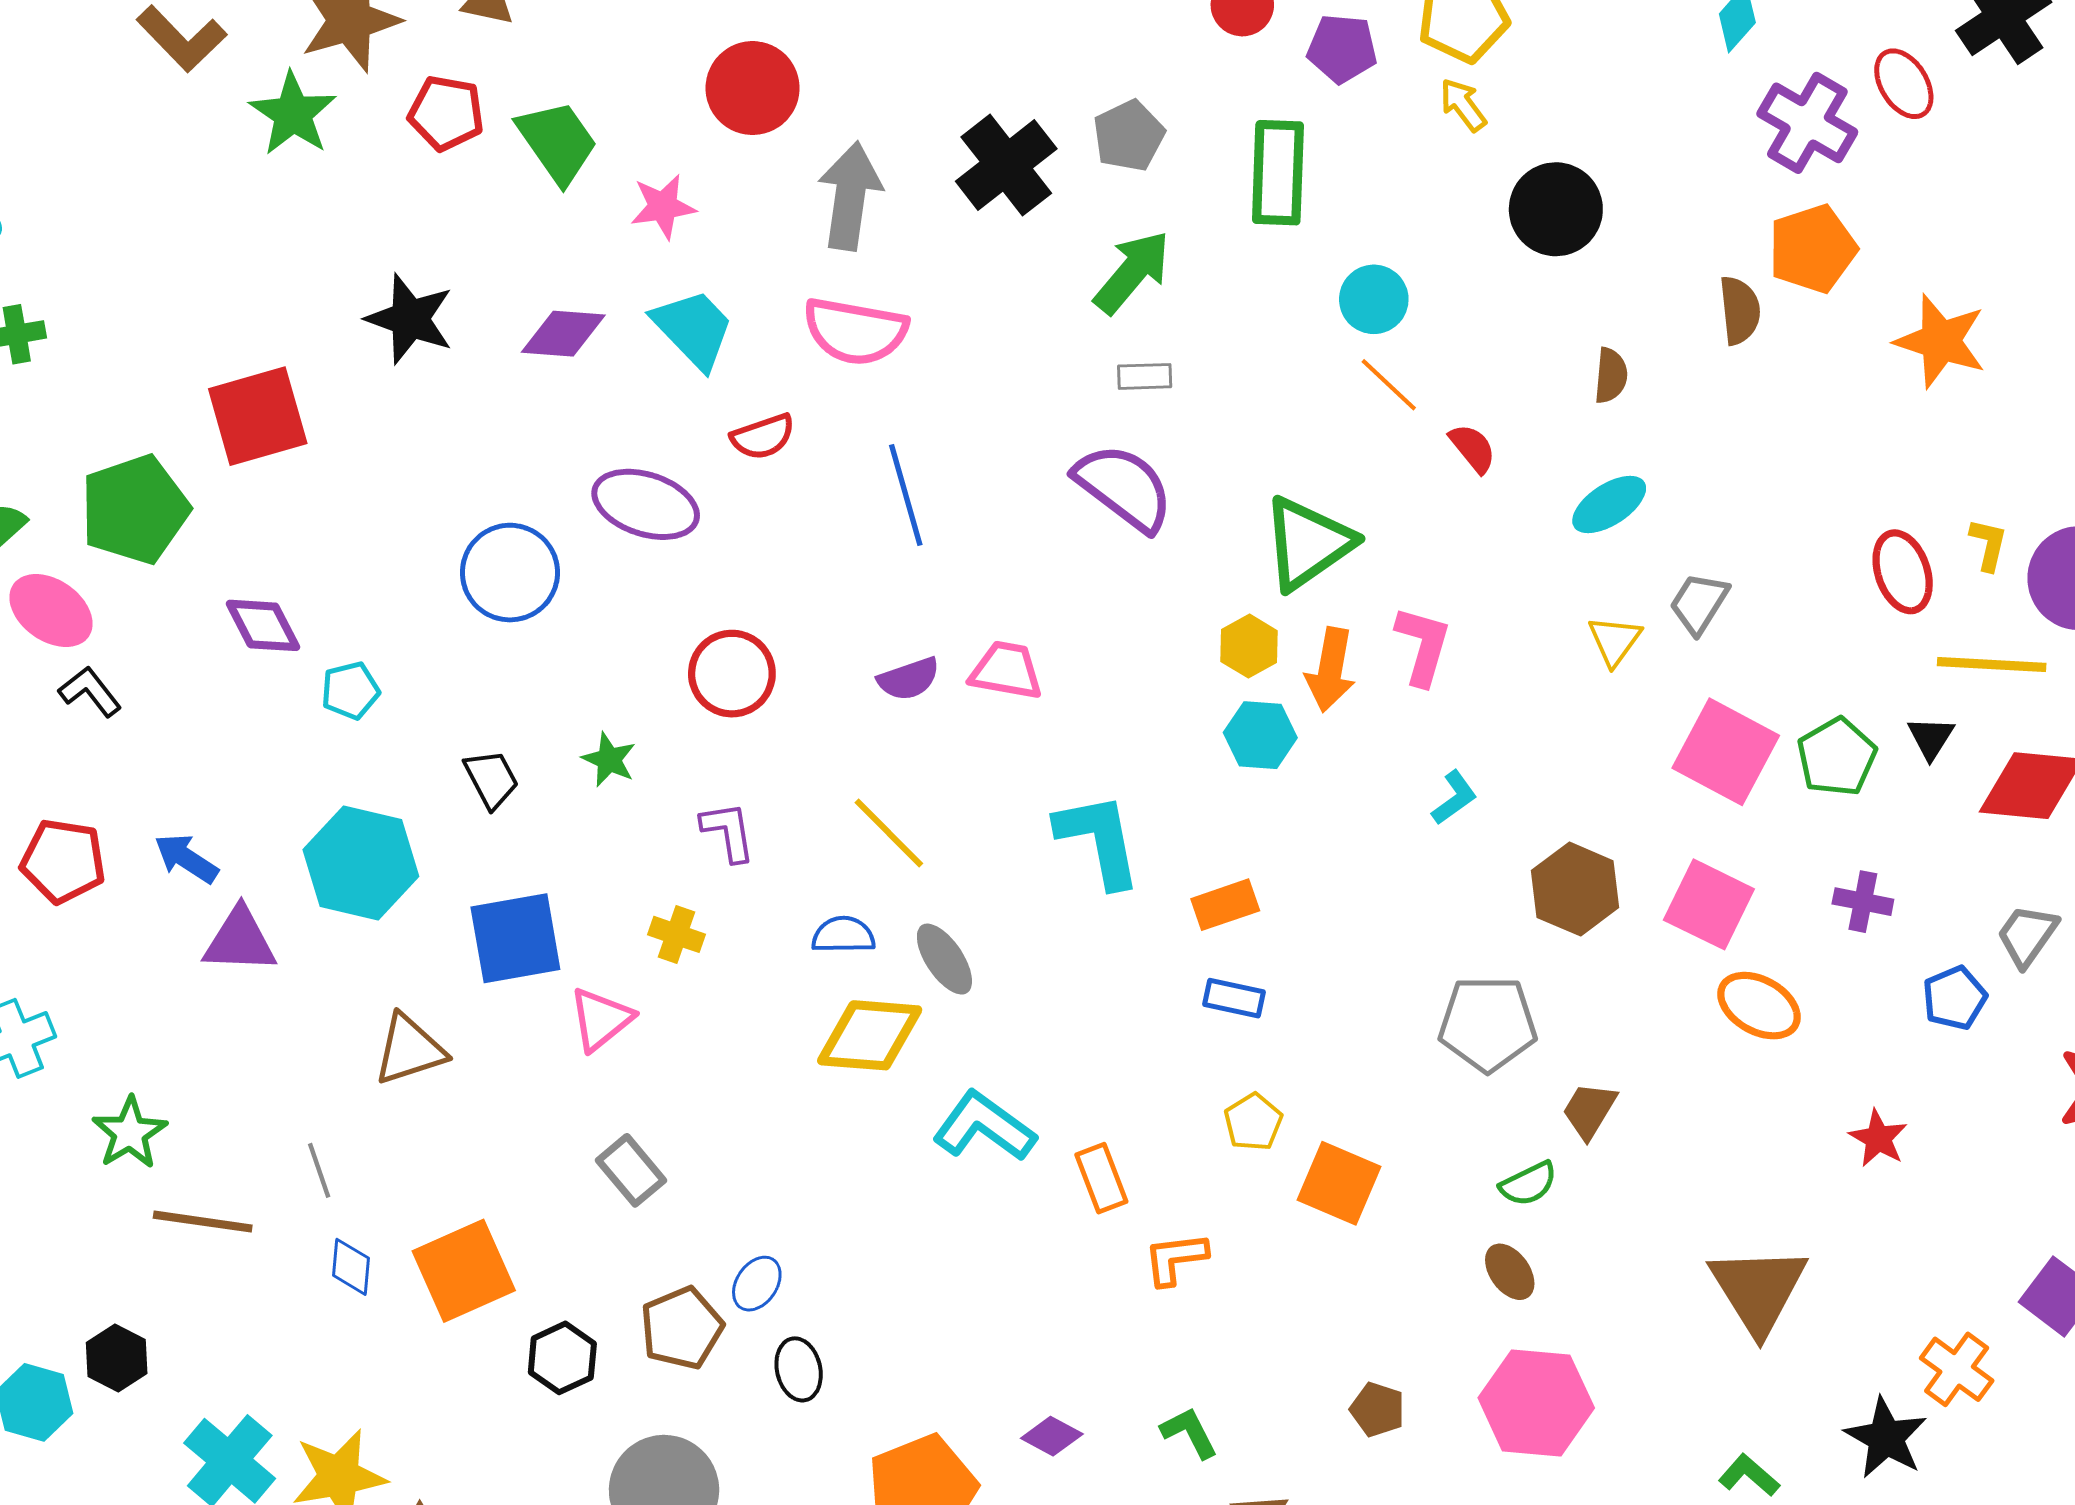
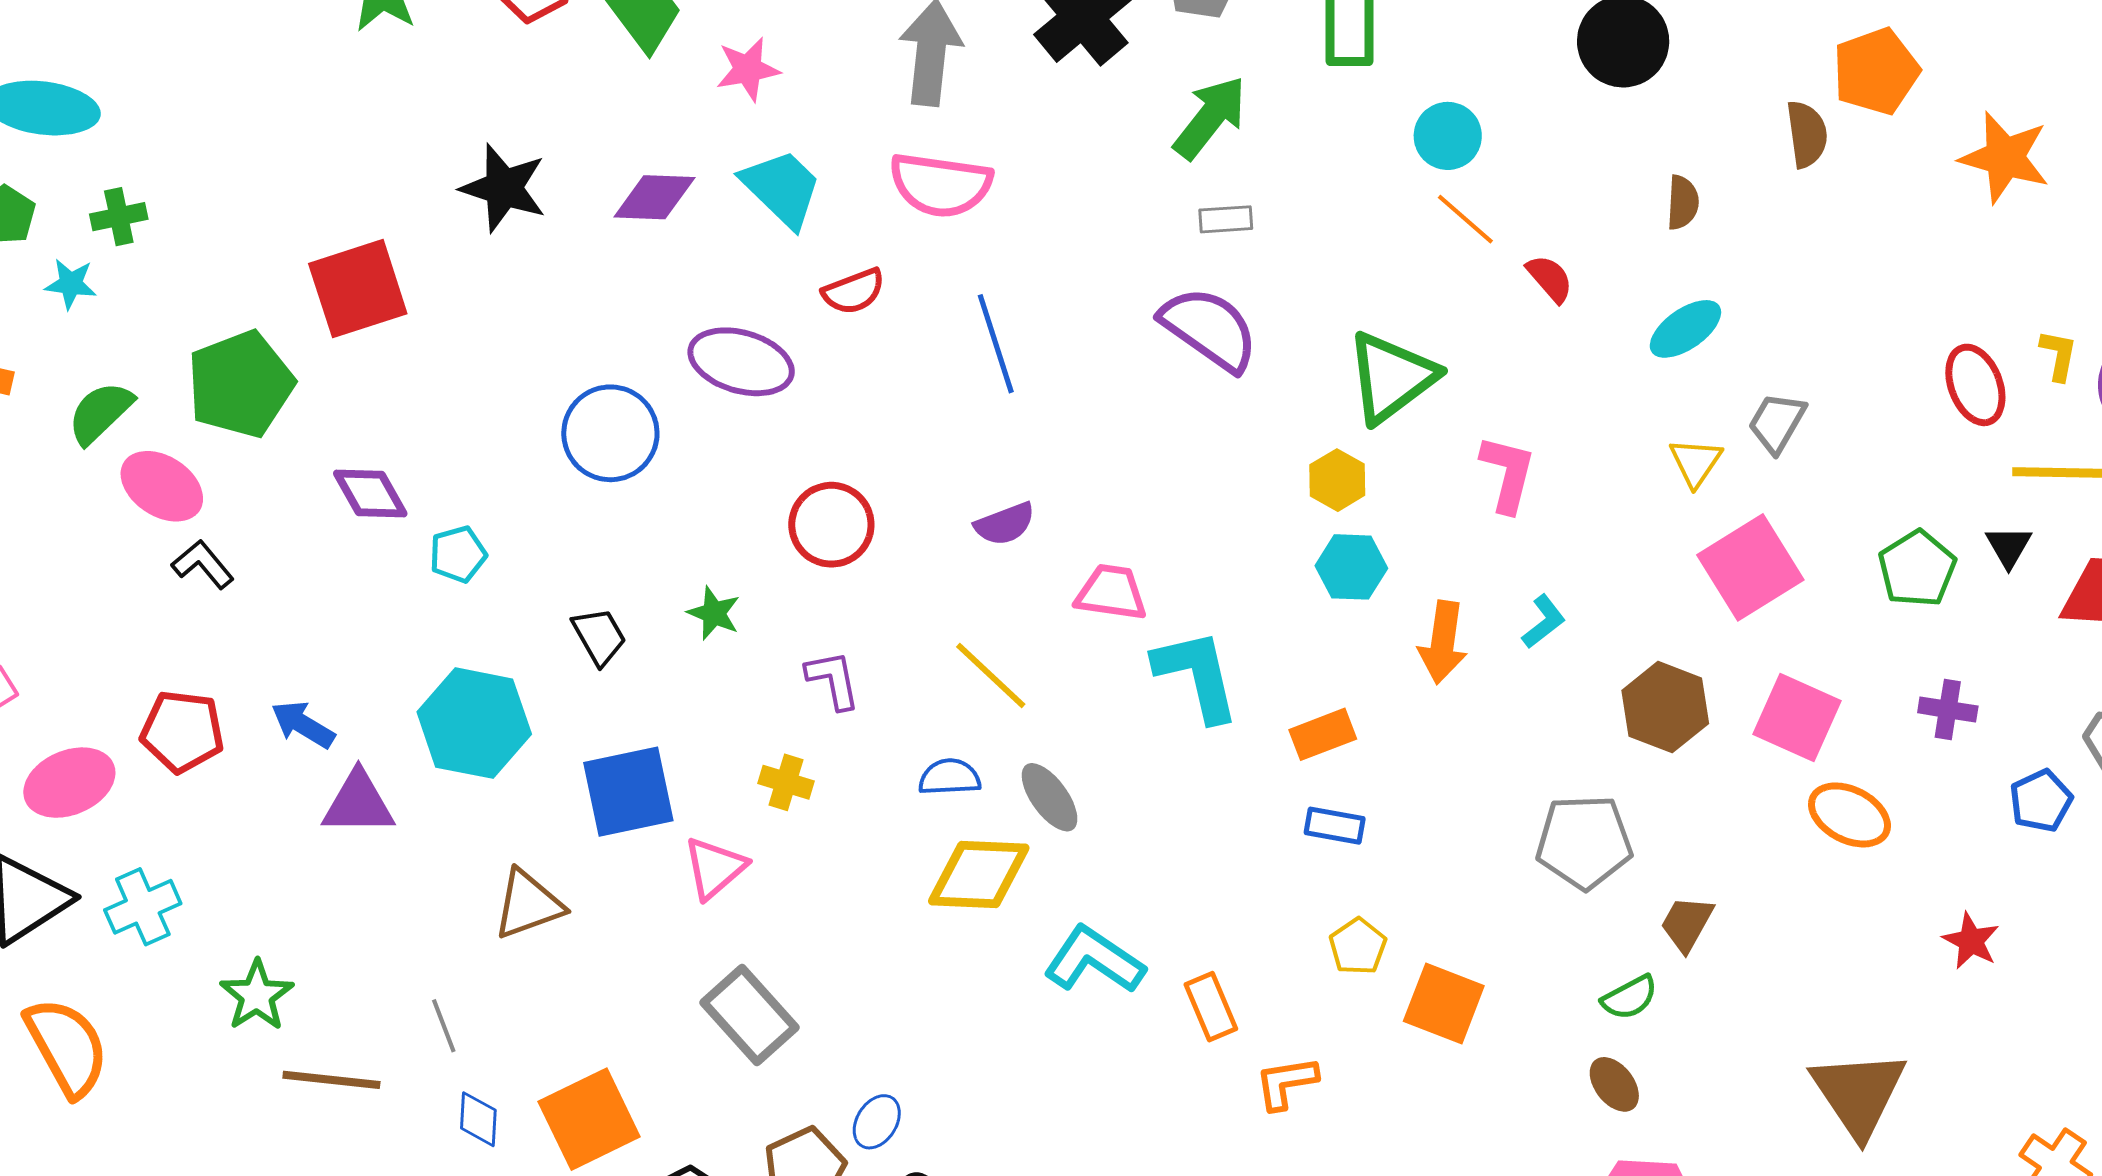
pink trapezoid: (1006, 670) -> (1111, 593), moved
orange arrow: (1330, 670) -> (1443, 642), moved
pink square: (1726, 752) -> (1750, 567), moved, turned 32
gray rectangle: (631, 1170) -> (749, 1015), size x1.4

